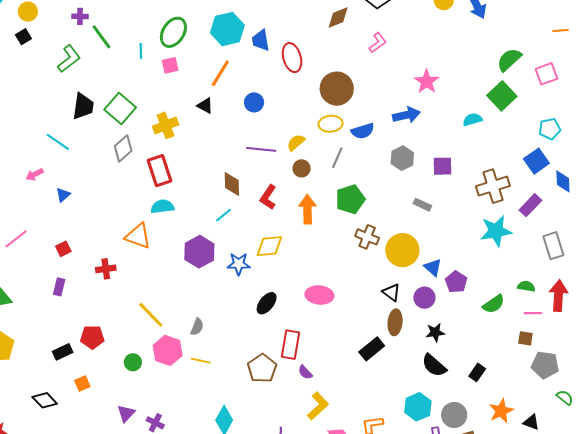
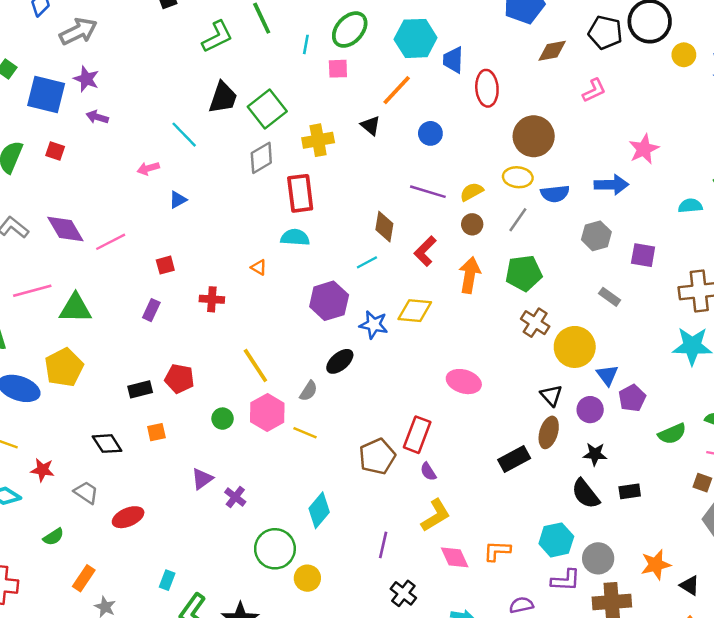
orange triangle: (138, 236) -> (259, 267), size x0.5
black ellipse: (267, 303) -> (340, 361), moved
black rectangle: (477, 372) -> (630, 491), moved, turned 36

